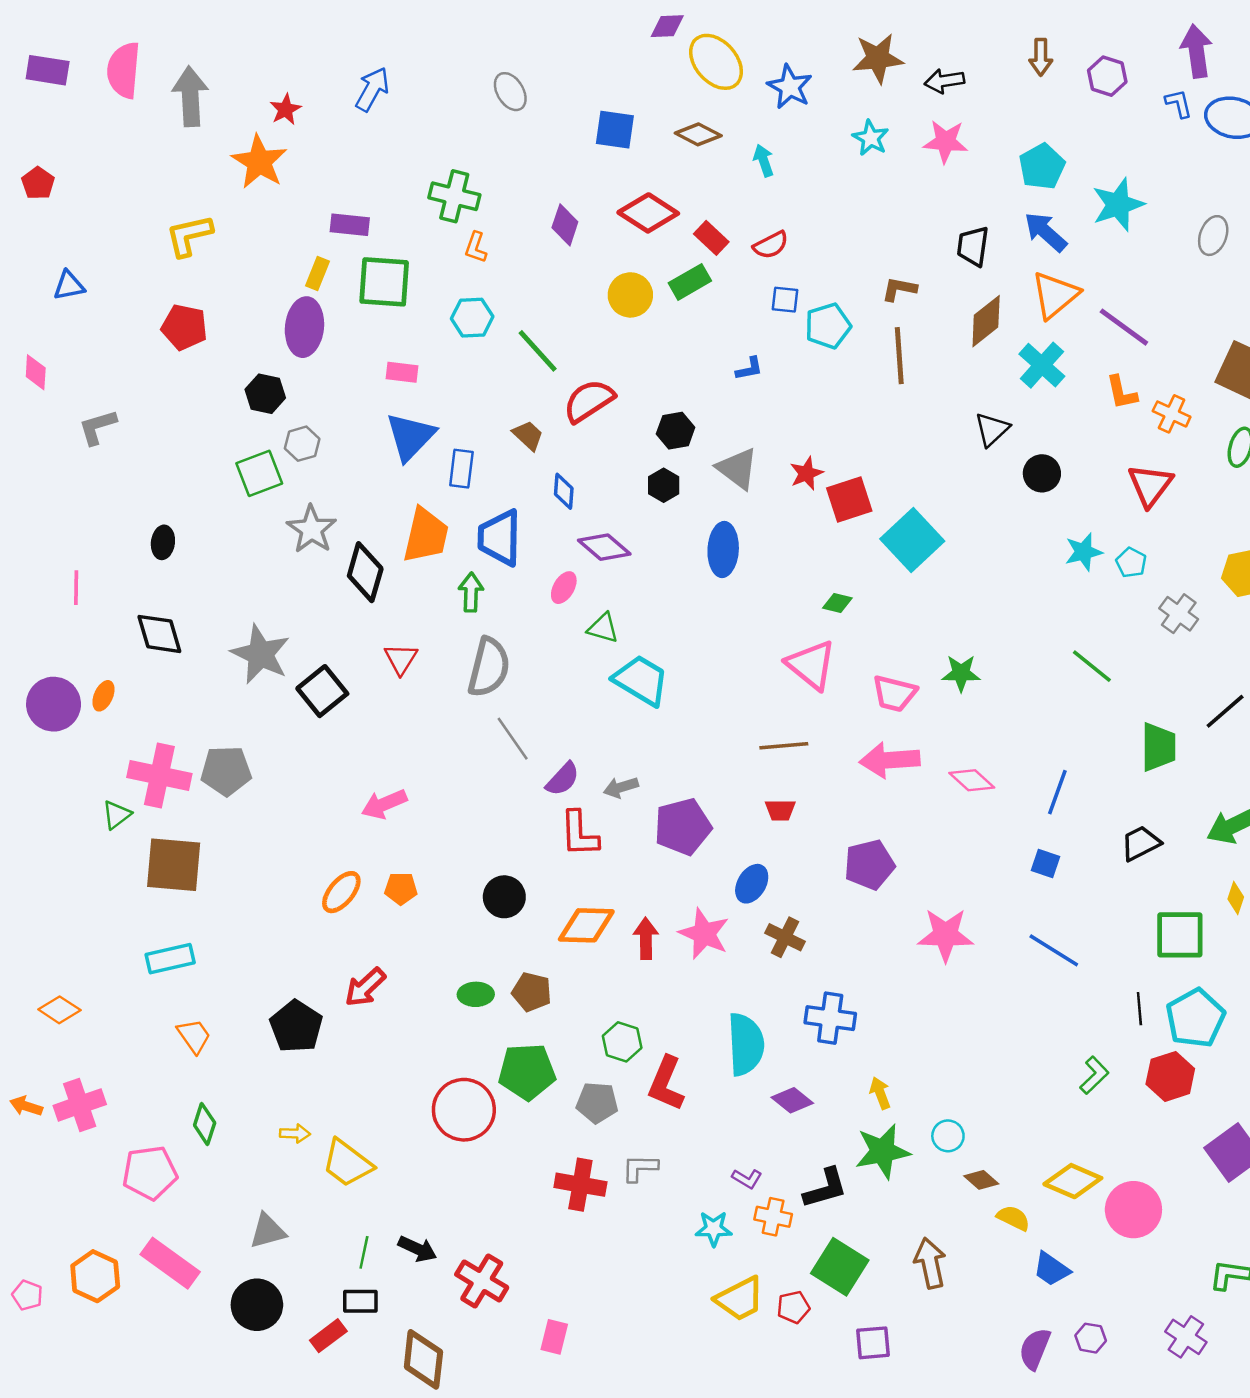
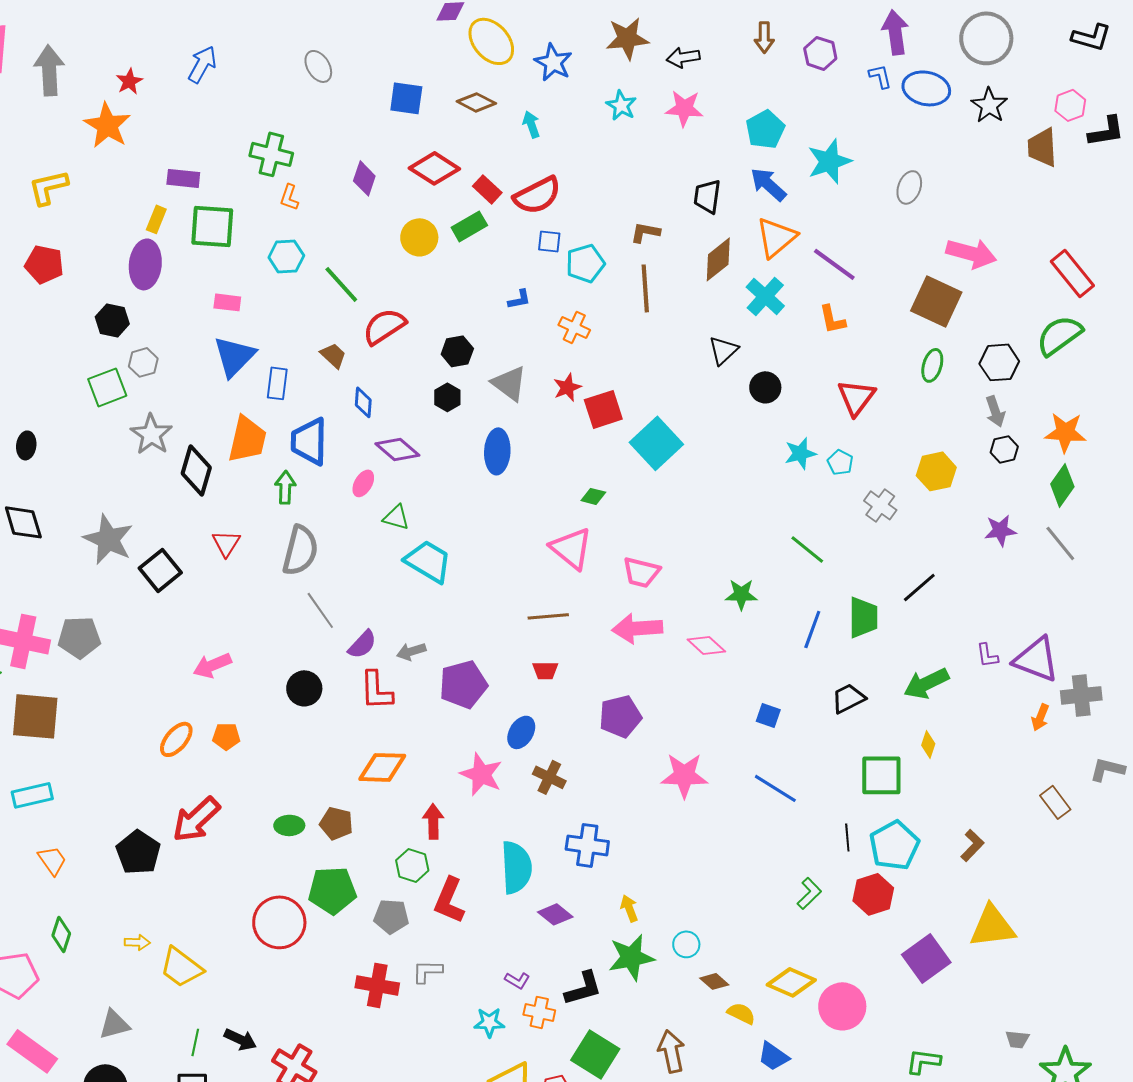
red semicircle: (771, 245) -> (537, 195), size x1.6
orange cross: (1172, 414) -> (574, 327), moved
green star: (961, 673) -> (741, 594), moved
blue line: (1057, 792) -> (812, 629), moved
black circle: (504, 897) -> (304, 688), moved
red arrow: (646, 938) -> (433, 821), moved
red arrow: (365, 987) -> (196, 819), size x1.4

